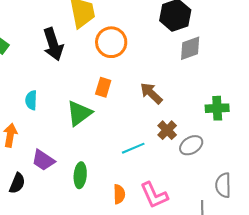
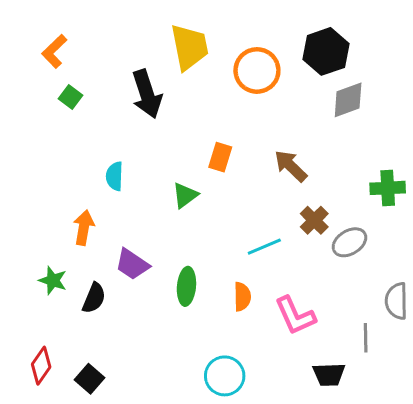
orange circle: (111, 42) -> (257, 70), moved
green triangle: (79, 113) -> (185, 195), size x0.7
orange semicircle: (119, 194) -> (242, 297), moved

